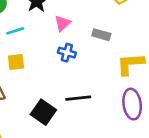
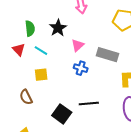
cyan line: (15, 31) -> (41, 51), turned 48
gray rectangle: (101, 35) -> (108, 55), size x1.5

